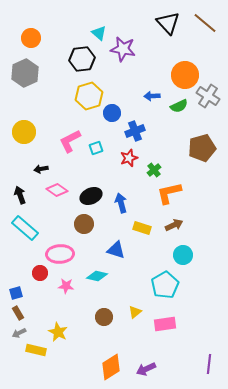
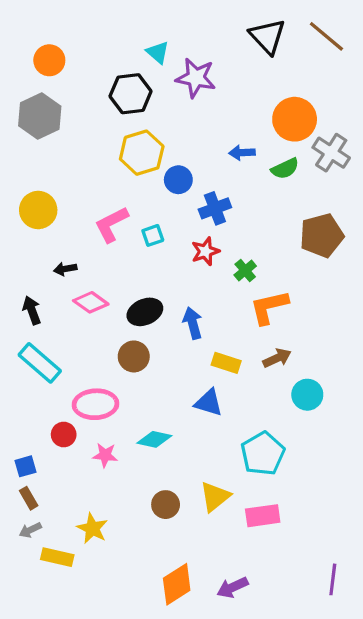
blue triangle: (116, 250) -> (209, 403), moved
cyan circle: (183, 255) -> (307, 395), moved
yellow triangle: (135, 312) -> (215, 497), size x1.5

